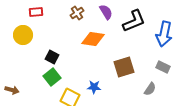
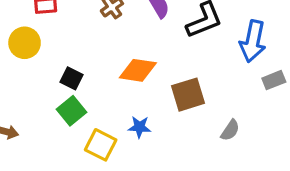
orange diamond: (93, 39) -> (138, 70), moved
gray rectangle: (163, 67) -> (274, 80), moved, turned -48

